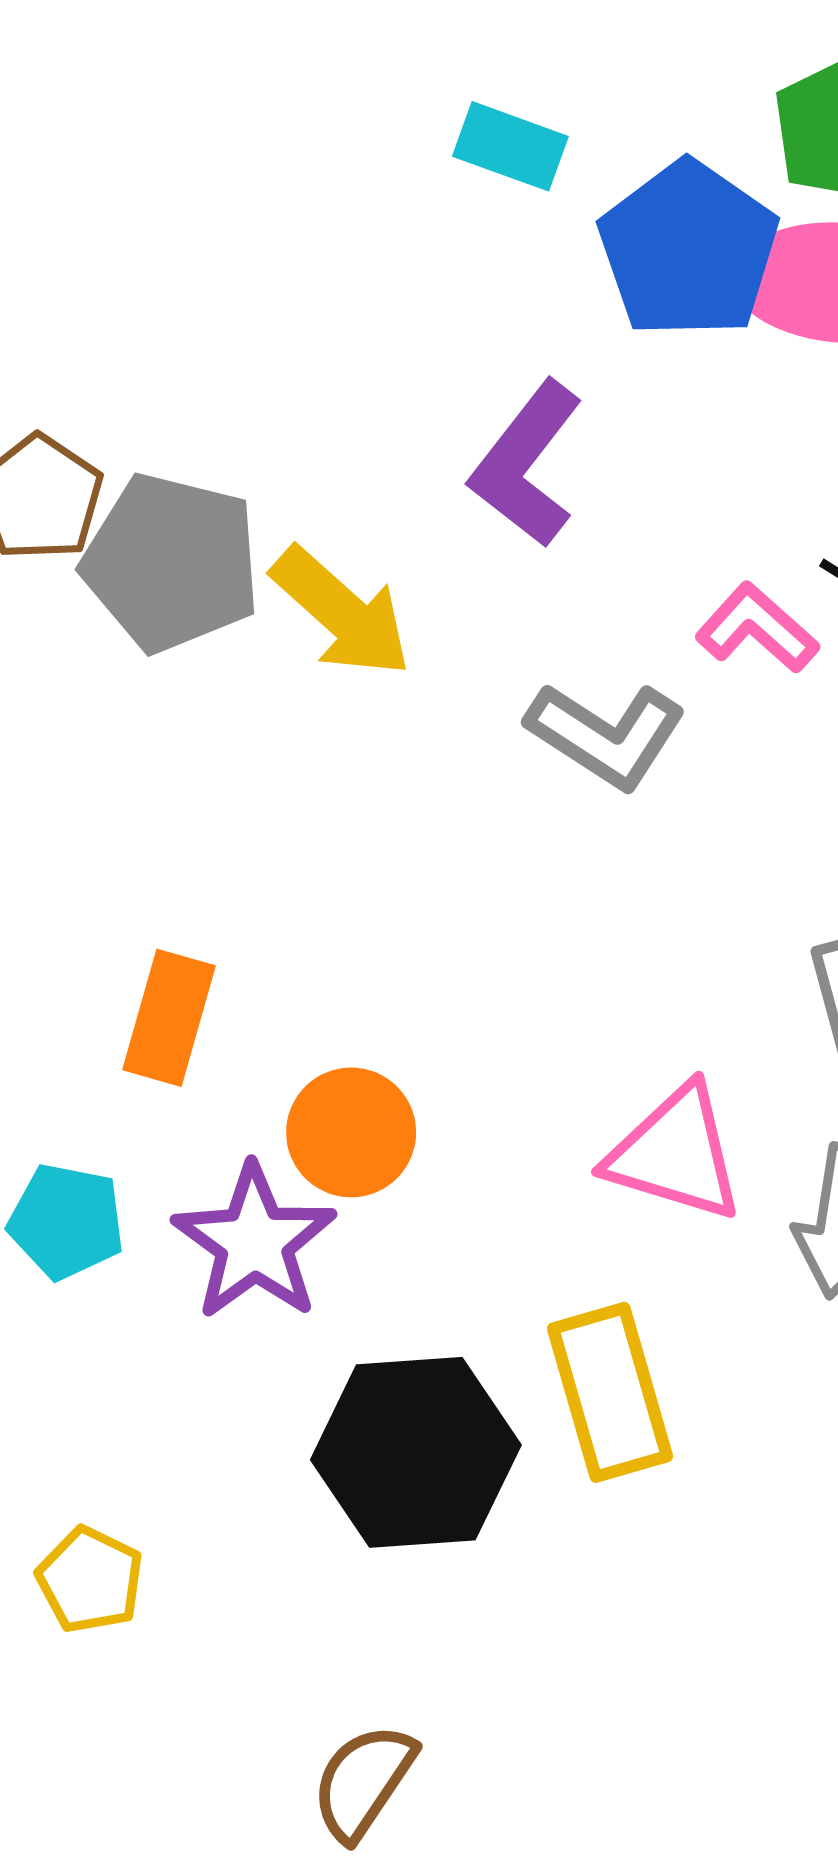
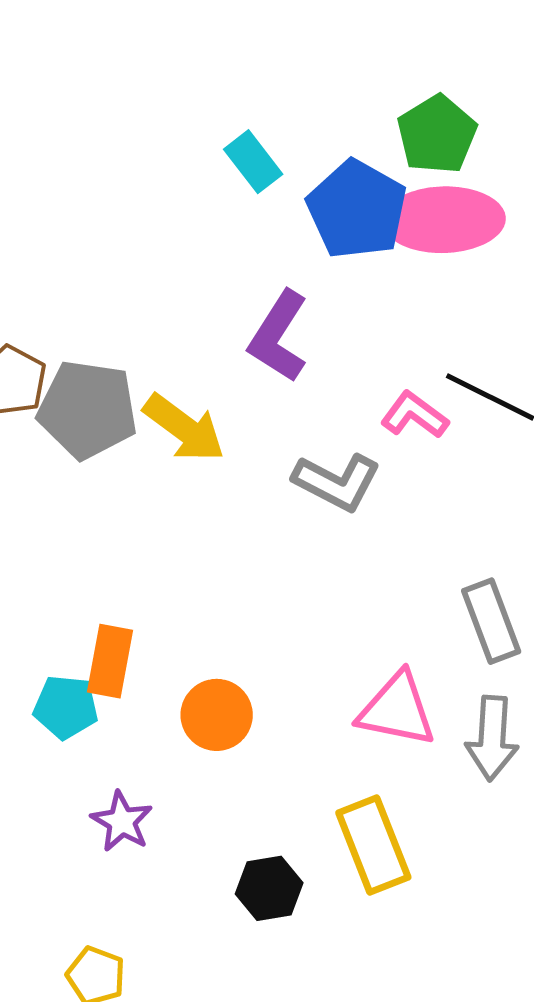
cyan rectangle: (510, 146) -> (253, 162), turned 38
cyan pentagon: (66, 1221) -> (66, 707), moved
purple star: (254, 1242) -> (122, 821), moved, size x0.7
black hexagon: (416, 1452) -> (269, 888), size x0.6

